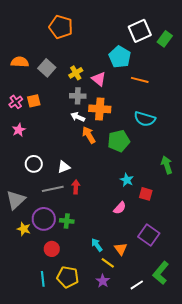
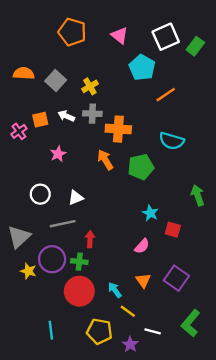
pink triangle: (99, 79) -> (120, 36), moved
orange line: (140, 80) -> (166, 95), turned -48
pink cross: (16, 102) -> (19, 131), moved
white arrow: (78, 117) -> (66, 116), moved
pink star: (19, 130) -> (58, 154), moved
red arrow: (76, 187) -> (90, 239), moved
red circle: (52, 249) -> (79, 291), moved, size x1.6
orange triangle: (121, 249) -> (143, 281), moved
yellow pentagon: (68, 277) -> (99, 331), moved
purple star: (103, 281) -> (130, 344), moved
white line: (137, 285) -> (153, 331), moved, turned 48

